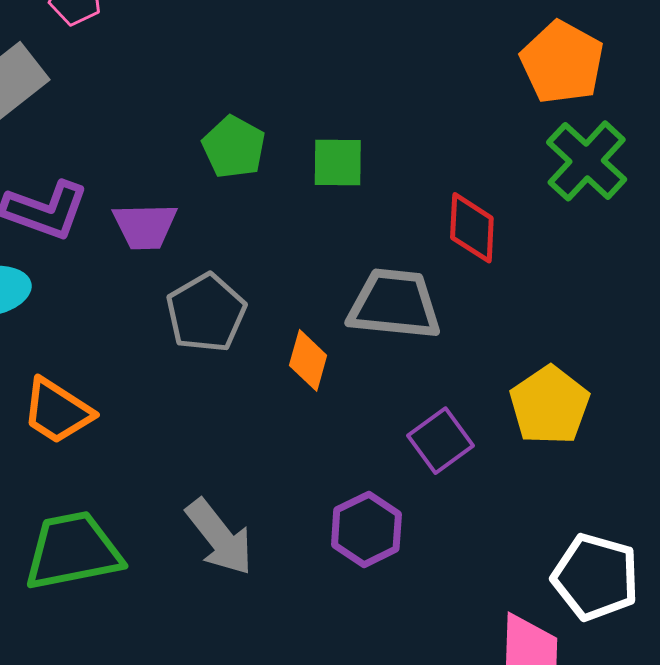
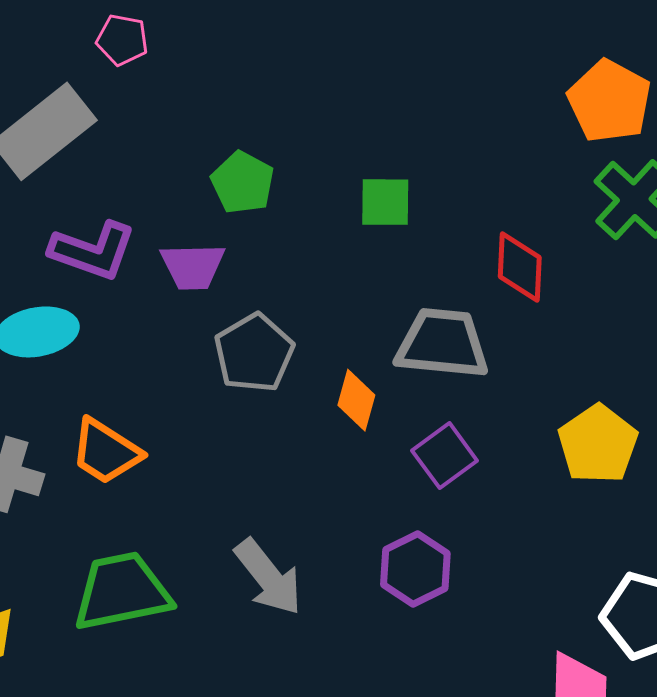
green pentagon: (234, 147) -> (243, 183), moved
purple square: (441, 441) -> (445, 456), moved

